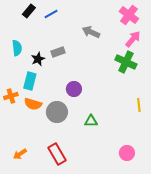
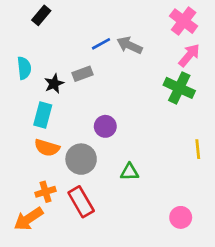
blue line: (51, 14) -> (101, 44), moved
orange cross: (11, 96) -> (46, 192), moved
orange arrow: (20, 154) -> (28, 219), size x1.5
red rectangle: (57, 154) -> (81, 202), moved

